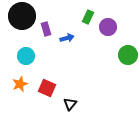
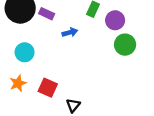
purple rectangle: (46, 29) -> (47, 14), moved, turned -48
green circle: (128, 55) -> (125, 45), moved

